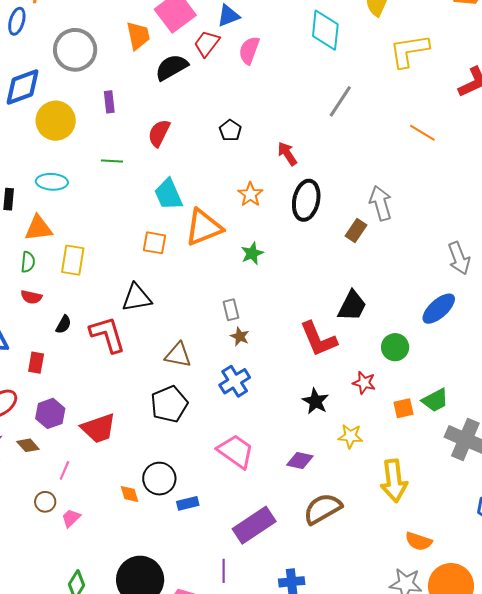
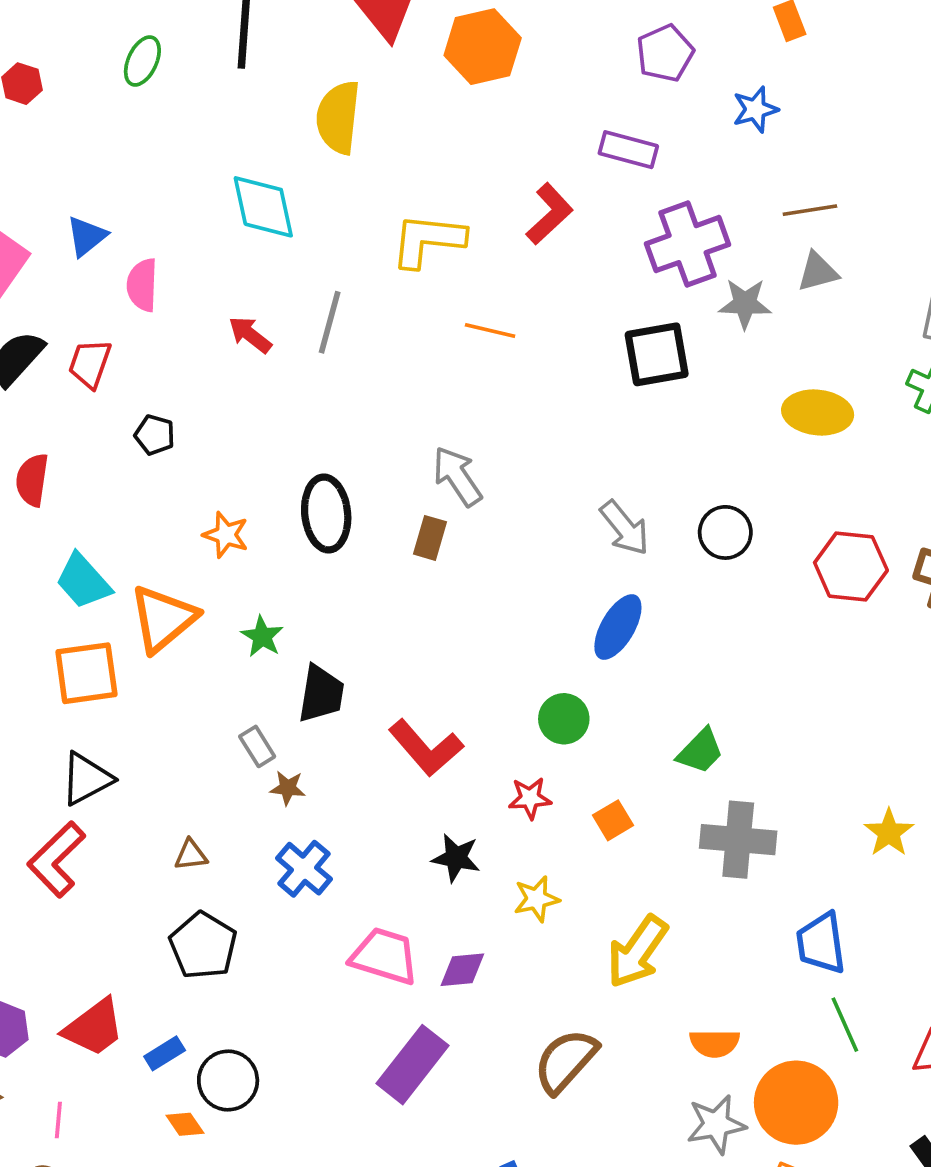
red trapezoid: (207, 44) -> (90, 364), moved
yellow L-shape: (409, 51) -> (428, 240), moved, turned 33
red arrow: (287, 154) -> (250, 335), moved
orange square: (155, 243) -> (86, 673), size x1.5
black trapezoid: (352, 306) -> (321, 694), moved
red L-shape: (107, 335) -> (56, 859), turned -99
brown triangle: (178, 355) -> (191, 855), size x0.7
green trapezoid: (435, 400) -> (700, 751), moved
pink trapezoid: (236, 451) -> (384, 956), moved
yellow arrow: (394, 481) -> (637, 952), turned 60
blue rectangle: (188, 503) -> (165, 1053), moved
brown semicircle: (323, 509) -> (566, 1061), moved
purple rectangle: (254, 525) -> (412, 1065), moved

